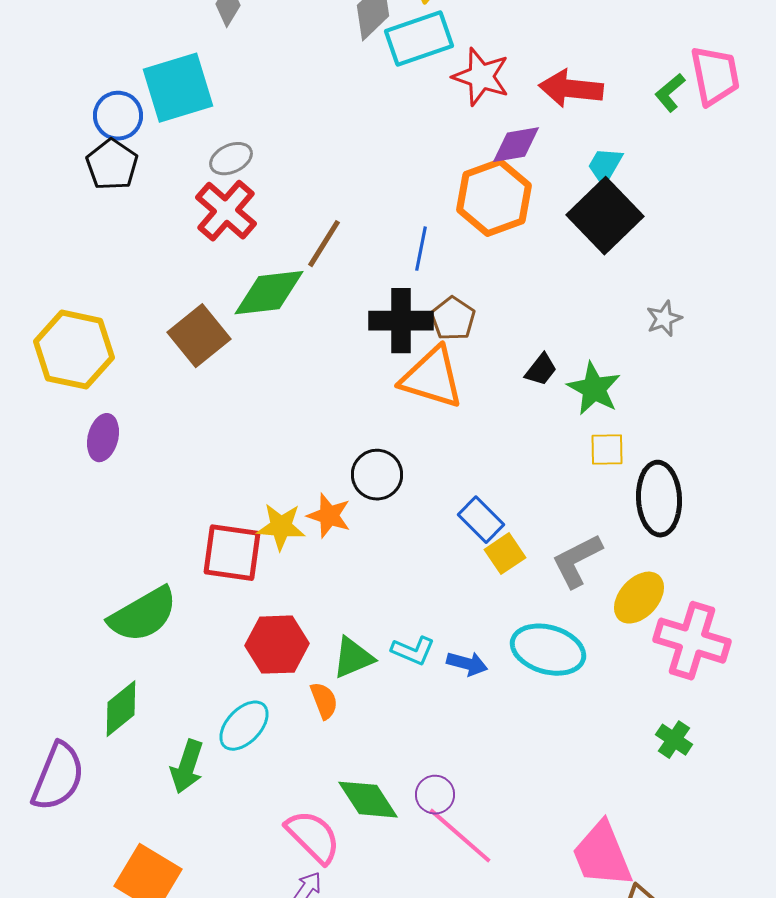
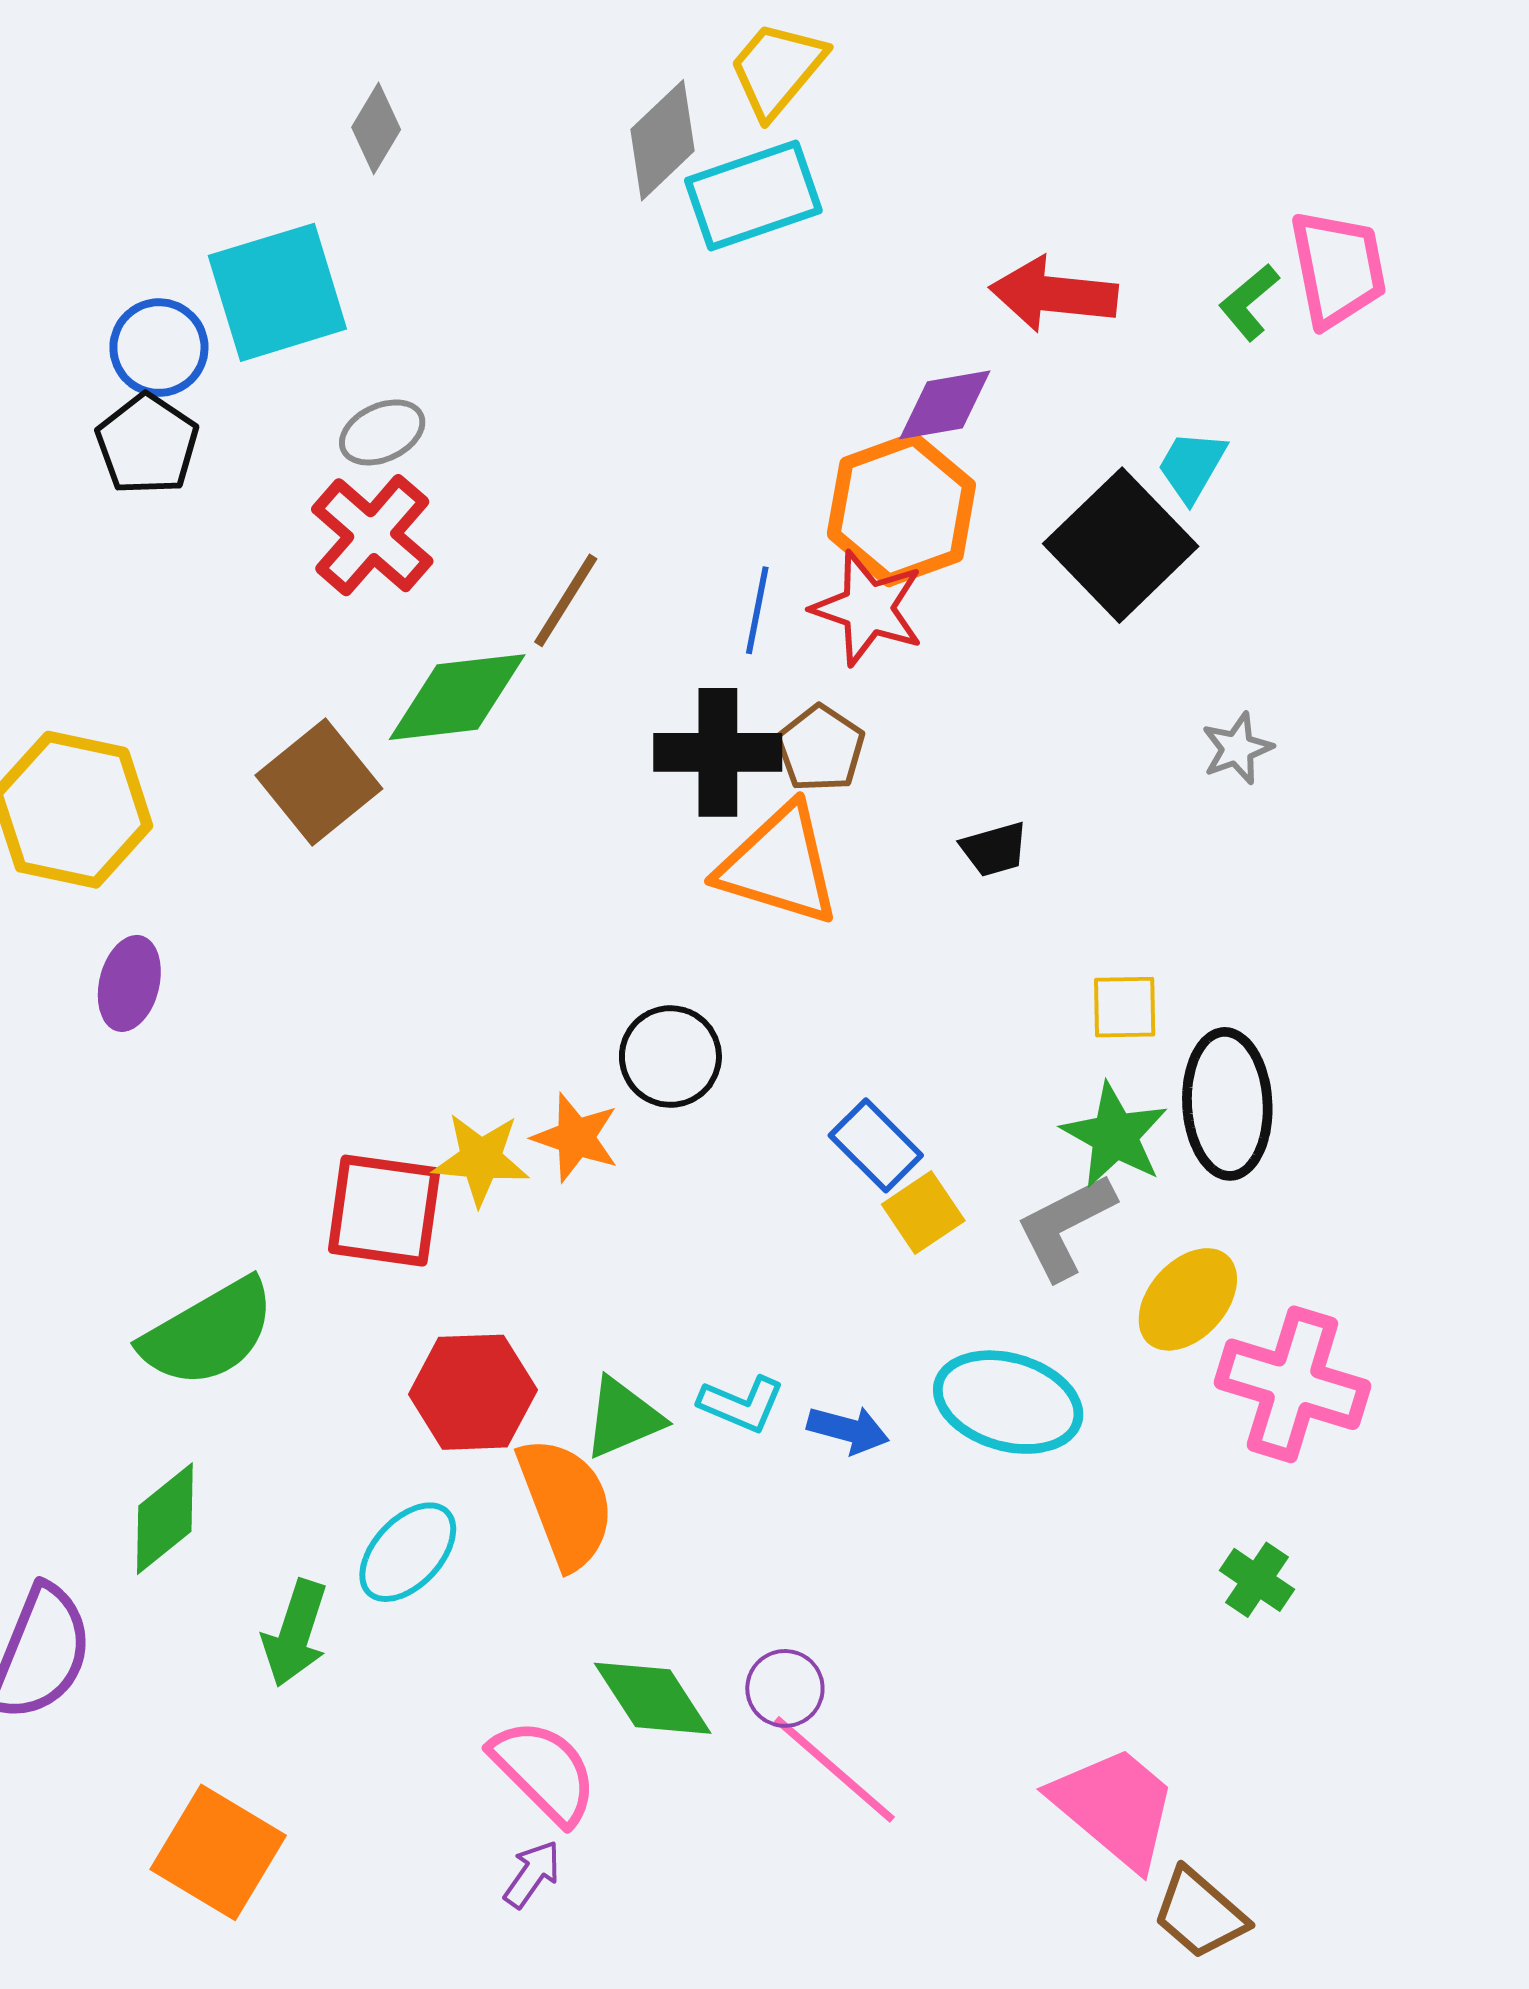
red star: (481, 77) -> (868, 608), moved
cyan trapezoid: (605, 166) -> (1192, 466), moved
black trapezoid: (541, 370) -> (994, 849), turned 36
green star: (594, 389) -> (1115, 1136), moved
orange semicircle: (324, 701) -> (566, 1503), size x1.8
pink trapezoid: (602, 855) -> (1115, 1807), turned 152

